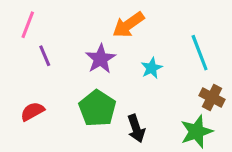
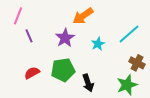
cyan line: (200, 53) -> (129, 34), turned 70
green pentagon: (97, 108) -> (63, 70), turned 30
red semicircle: (32, 111) -> (32, 73), moved

